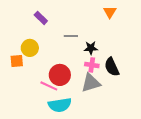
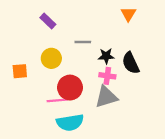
yellow circle: (30, 48) -> (51, 58), moved
black semicircle: (112, 67) -> (131, 63), moved
pink line: (49, 86) -> (57, 100), turned -30

